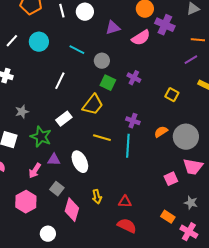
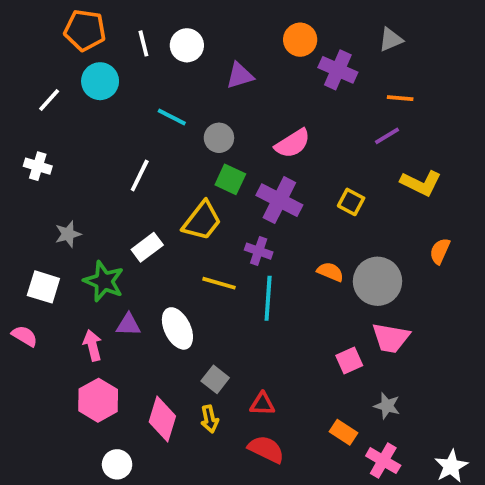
pink semicircle: (141, 38) -> (293, 143), moved
cyan circle: (39, 42) -> (100, 81), moved
purple cross: (134, 78) -> (279, 200), moved, size x1.6
purple cross: (133, 121) -> (259, 251), moved
orange semicircle: (161, 132) -> (330, 272), turned 56
pink arrow: (35, 171) -> (92, 345), turned 133
gray square: (57, 189) -> (215, 379), moved
yellow arrow: (97, 197) -> (210, 419), moved
pink hexagon: (26, 202) -> (98, 400), moved

